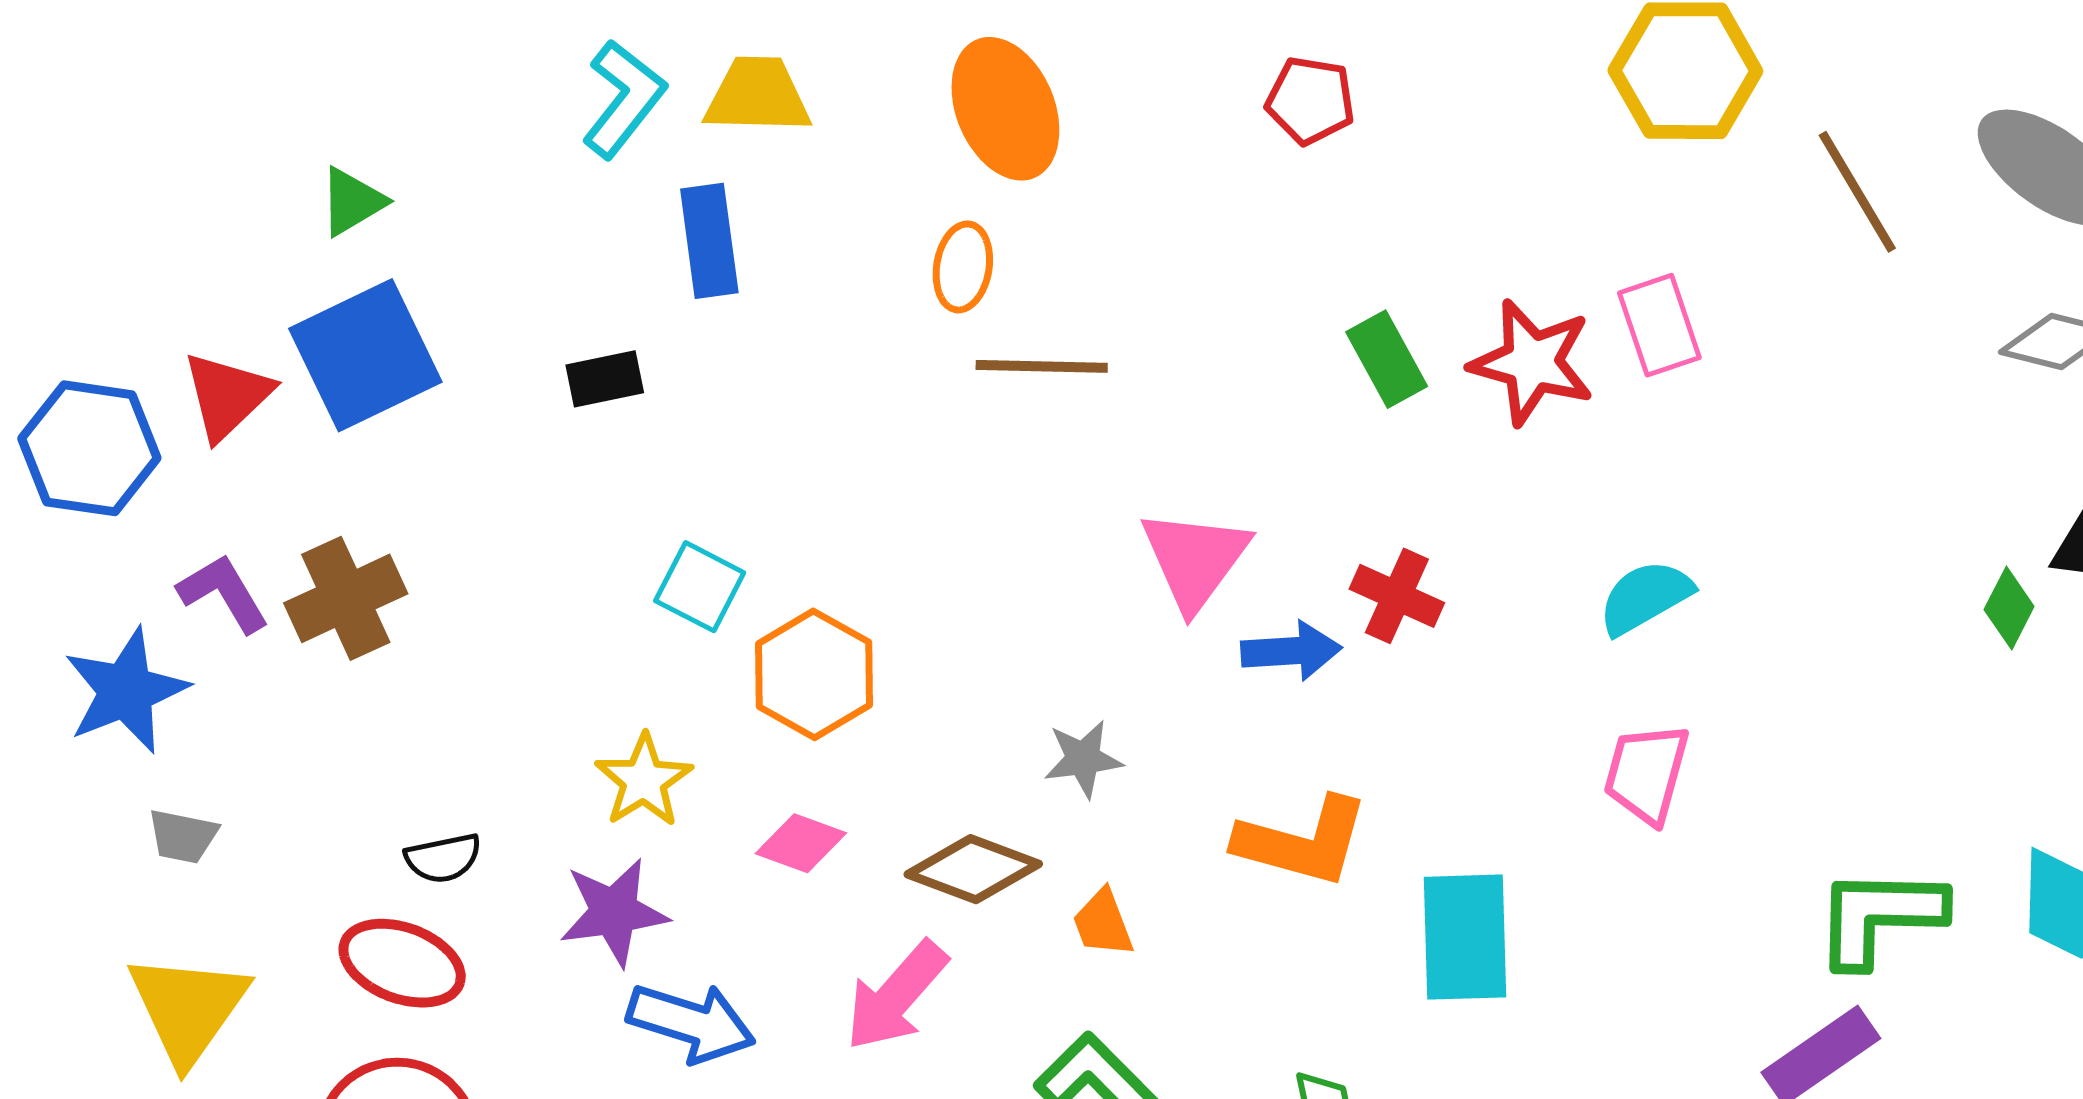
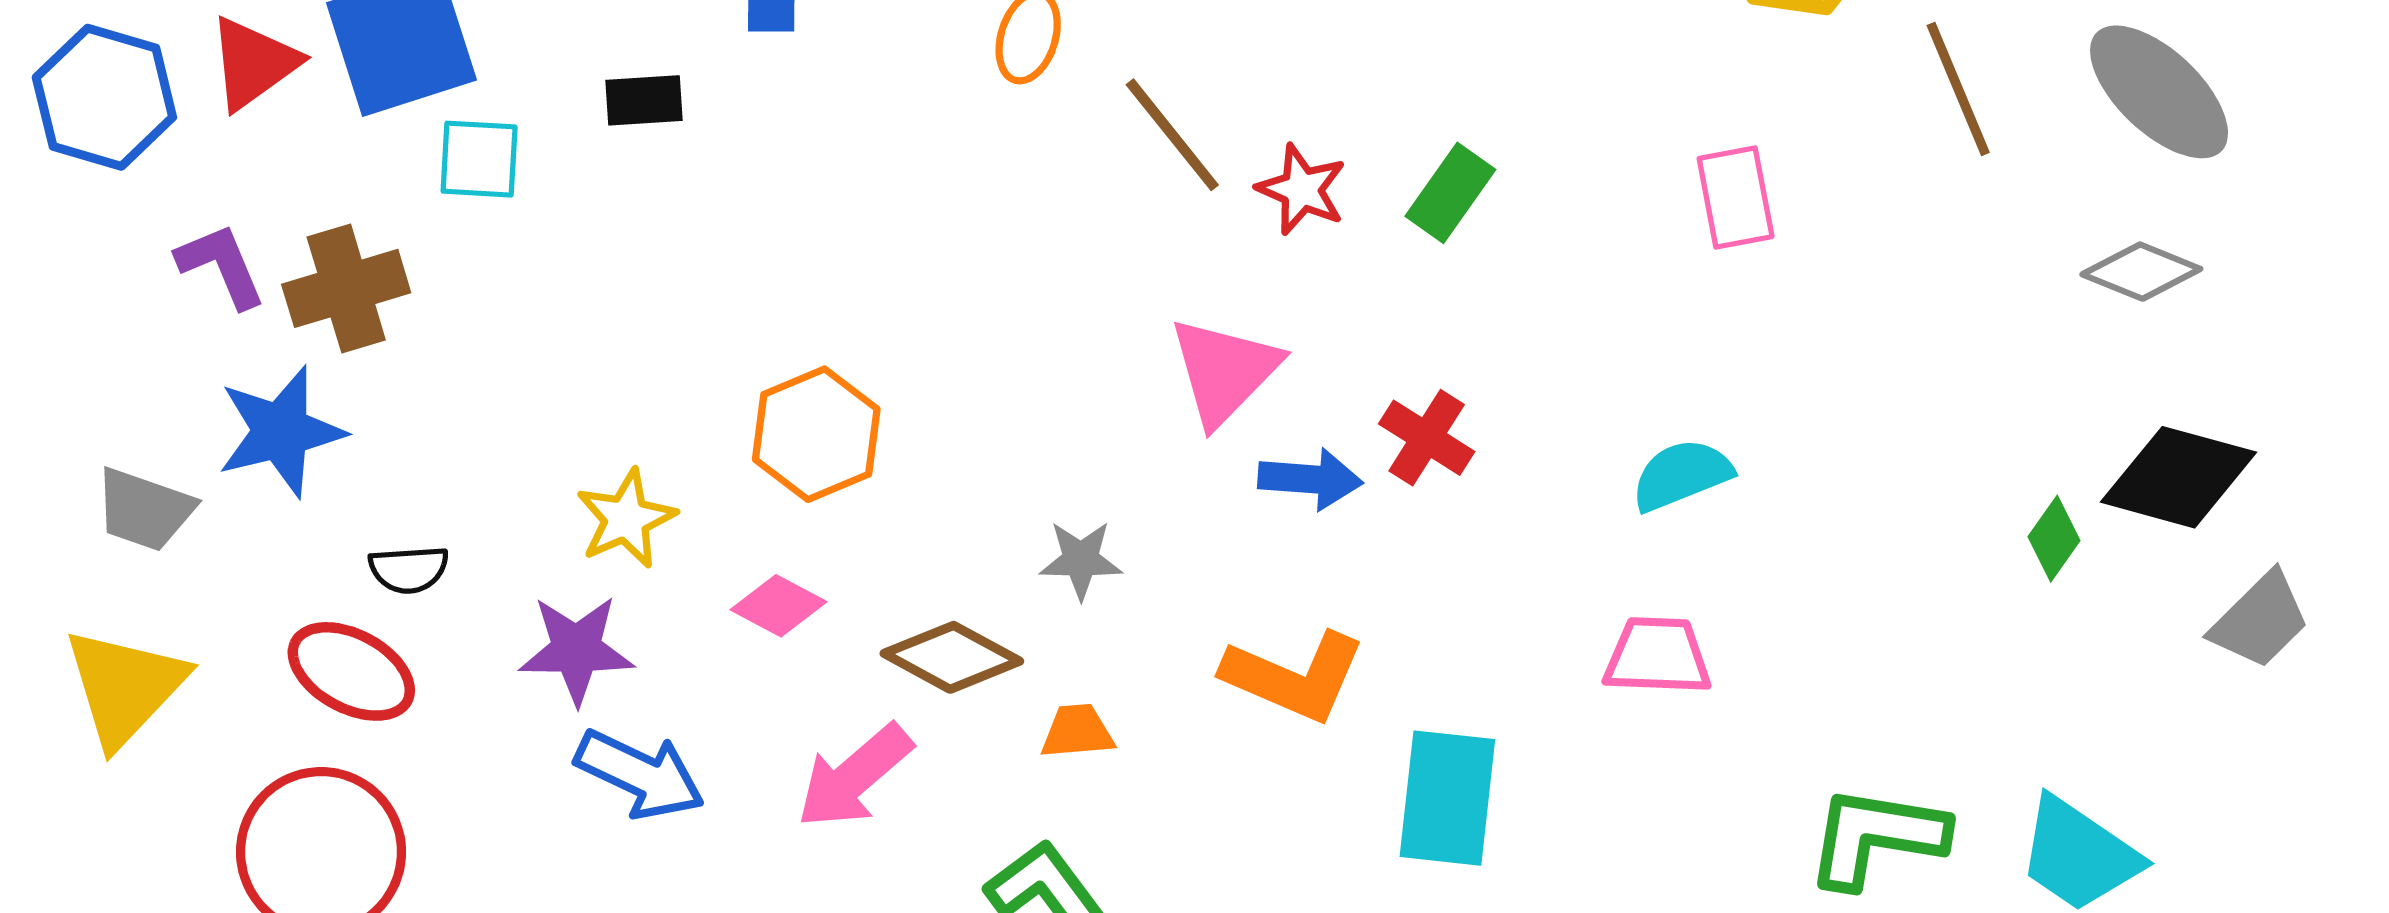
green rectangle: (1387, 359) -> (1450, 193), turned 56
red star: (1532, 362) -> (1302, 190), moved, size x0.7
brown line: (1042, 366) -> (1172, 135), moved, turned 42
cyan square: (700, 587) -> (479, 159), moved, turned -32
blue star: (126, 691) -> (281, 431), moved
pink trapezoid: (1646, 773) -> (1658, 656), turned 69
gray trapezoid: (183, 836) -> (144, 509), size x1.4
orange trapezoid: (1103, 923) -> (1077, 731), turned 98

